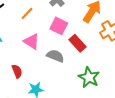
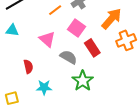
orange line: (27, 13) -> (55, 10), moved
green star: (89, 77) -> (83, 81), moved

